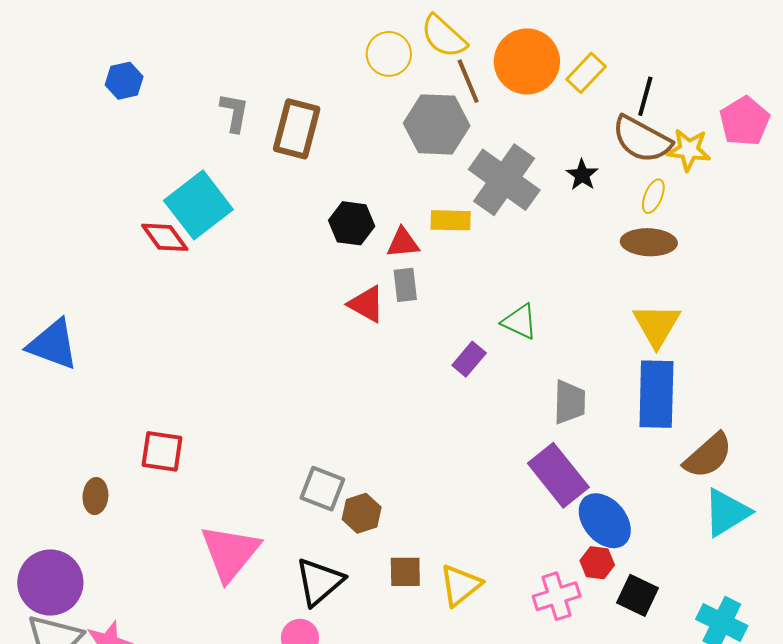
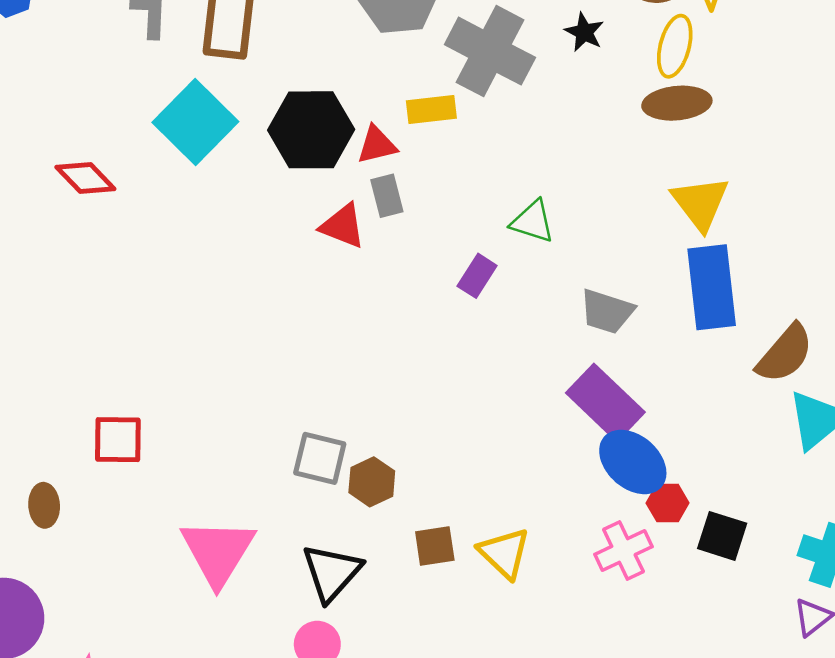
yellow ellipse: (653, 196) -> (675, 46), size x1.4
cyan square: (198, 205) -> (195, 122), moved
black hexagon: (352, 223) -> (311, 130), size x1.5
gray trapezoid: (569, 402) -> (607, 311), turned 114
blue ellipse: (605, 521) -> (633, 462), moved
yellow triangle: (460, 585) -> (504, 553), turned -30

